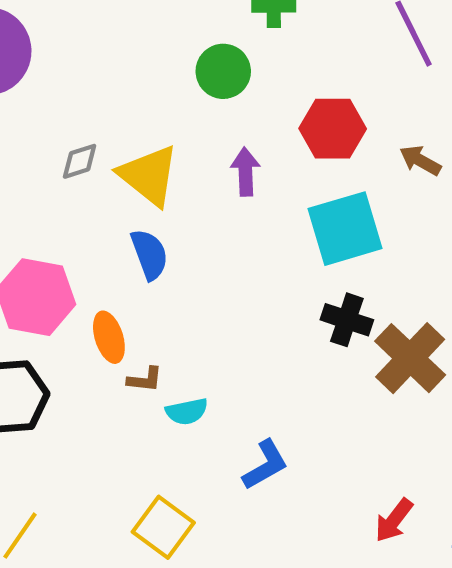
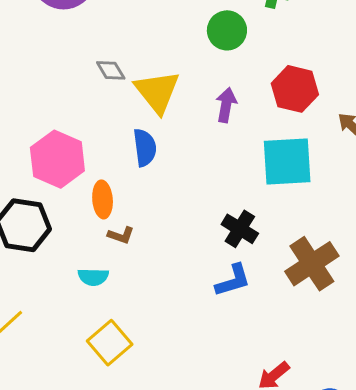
gray diamond: (80, 161) -> (111, 70), turned 64
black cross: (347, 320) -> (240, 229), moved
cyan semicircle: (187, 411) -> (93, 277), moved
blue L-shape: (265, 465) -> (233, 280), moved

